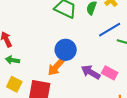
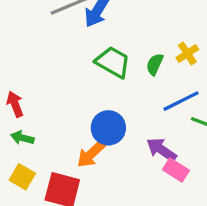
purple arrow: (91, 72) -> (161, 150), moved

